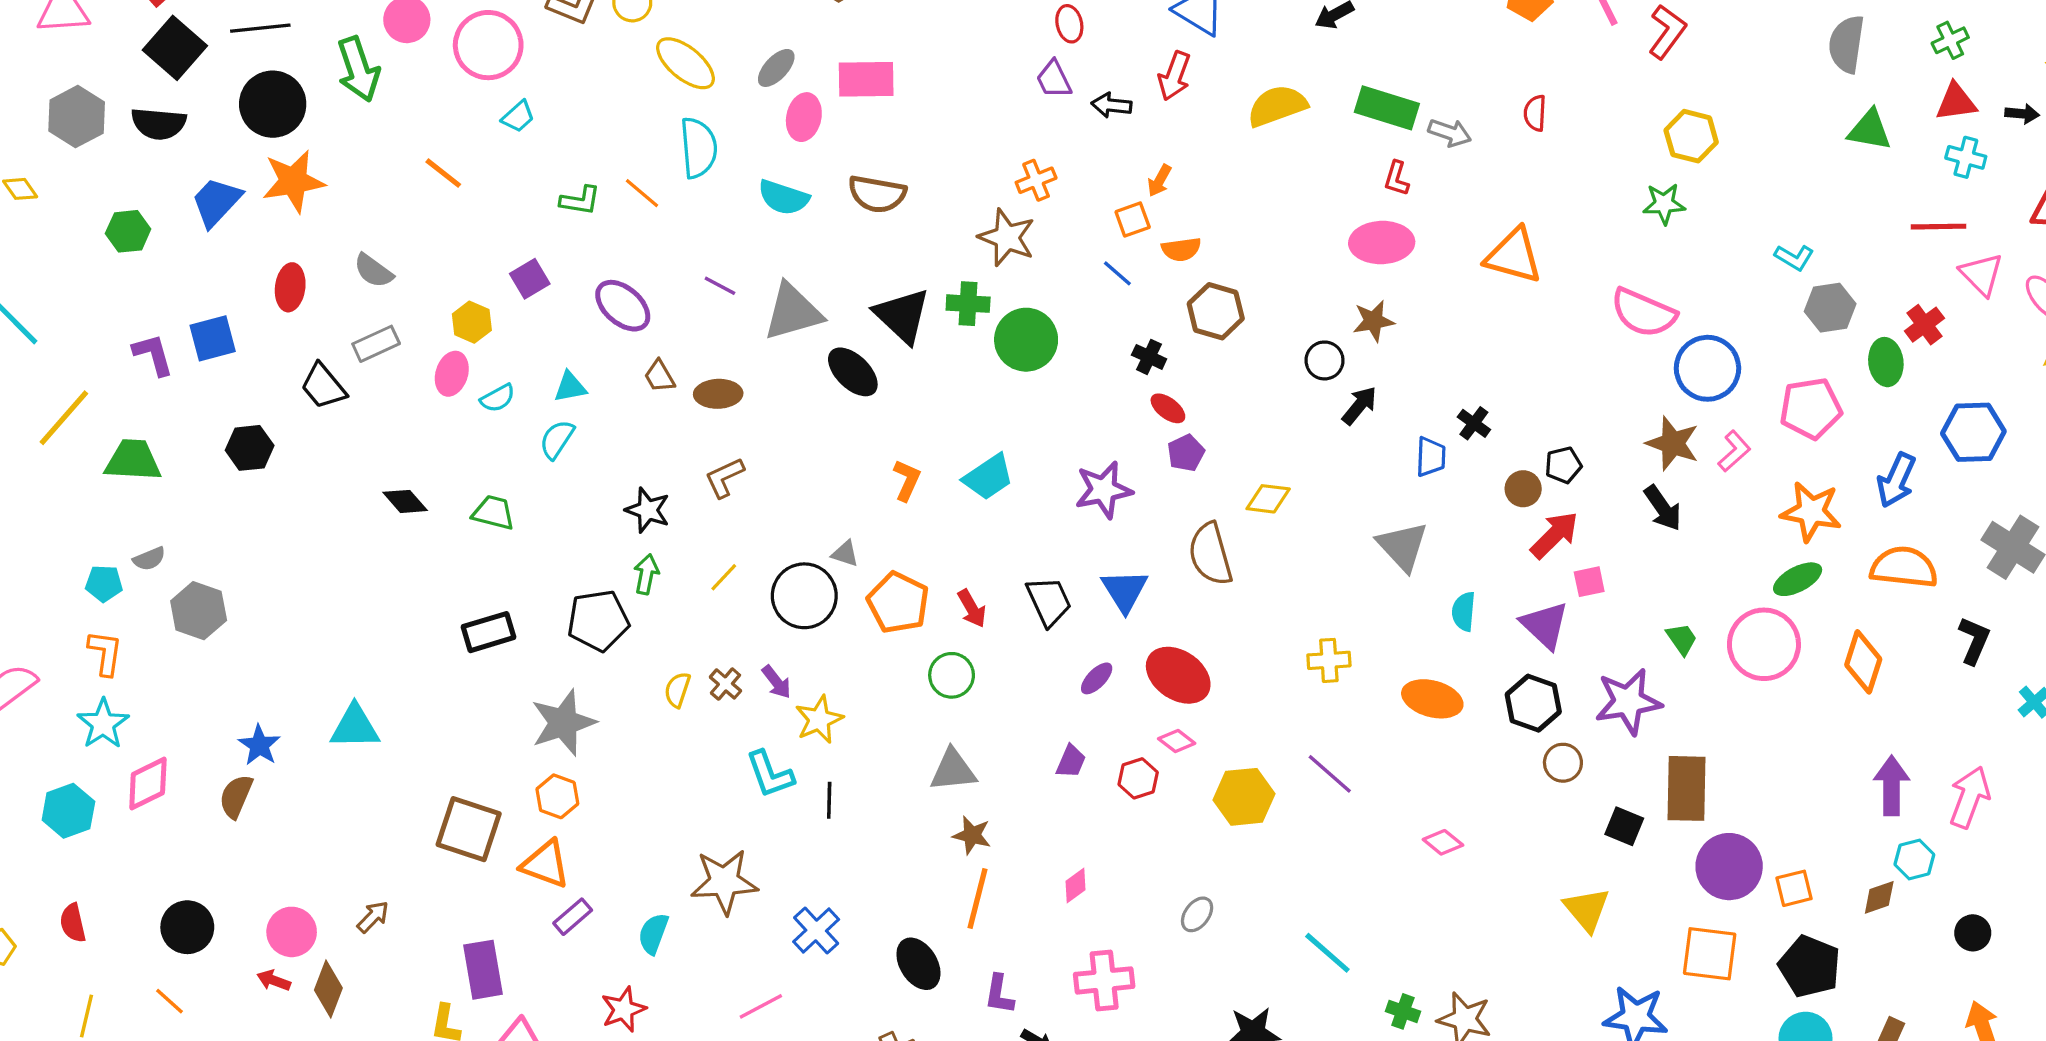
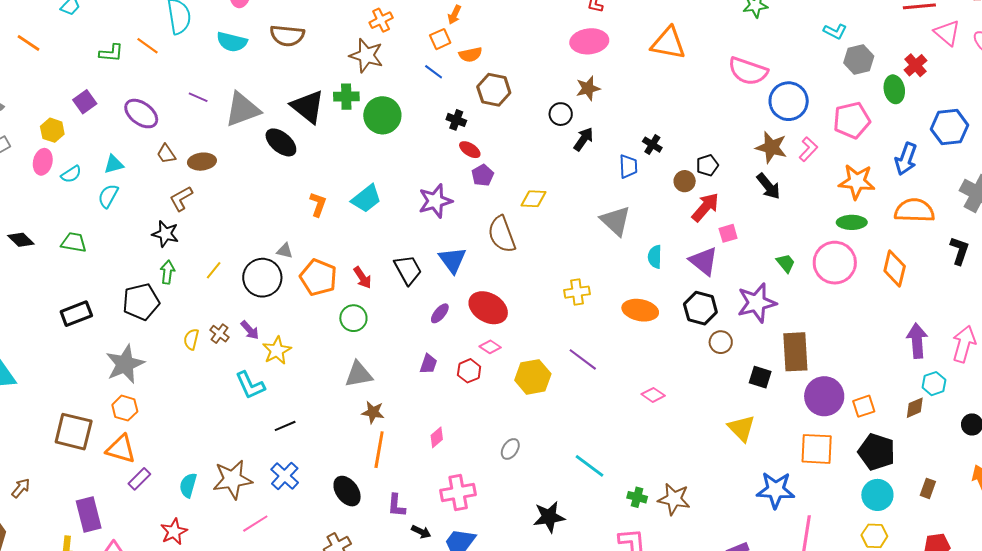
brown L-shape: (724, 477) -> (181, 199), moved
green ellipse: (1798, 579) -> (852, 222), turned 32
black line: (829, 800) -> (285, 426), moved, turned 70
brown star: (724, 882) -> (232, 479), moved

